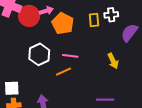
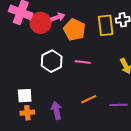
yellow rectangle: (94, 20) -> (106, 25), size x1.5
orange line: (63, 72) -> (89, 99), moved

